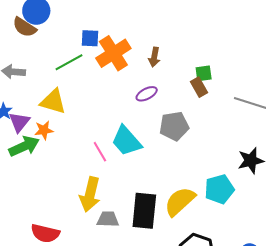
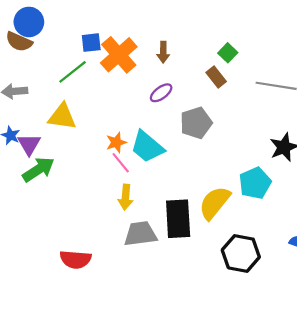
green square: (204, 73) -> (228, 53), moved, turned -30
orange star: (44, 130) -> (116, 142), moved
yellow arrow: (90, 194) -> (125, 197), moved, size x0.7
gray trapezoid: (108, 219) -> (140, 234), size x1.4

